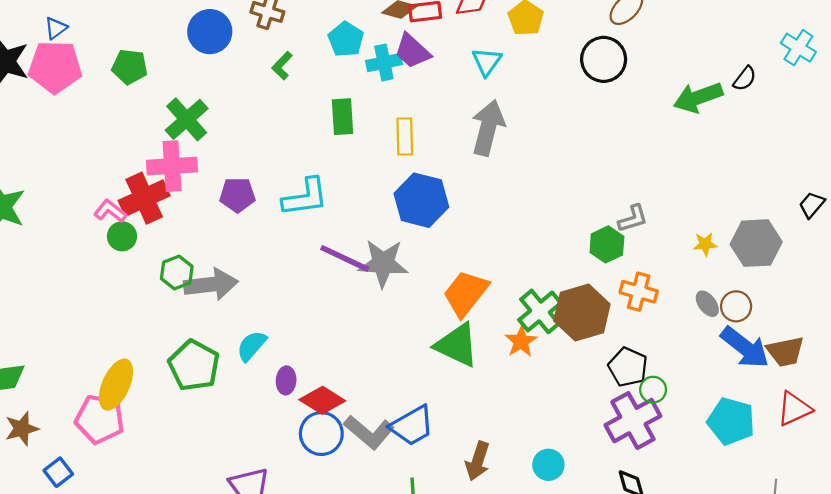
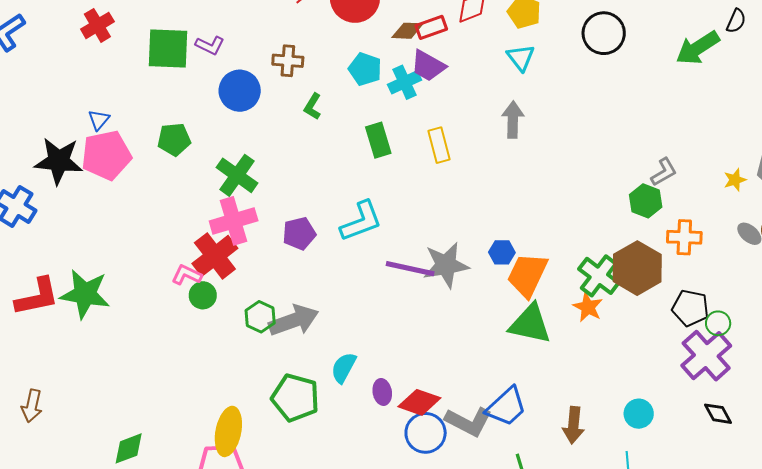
cyan triangle: (487, 62) -> (521, 58), moved
gray arrow: (488, 128) -> (513, 120), size x0.7
blue hexagon: (421, 200) -> (502, 252), moved, size x0.5

